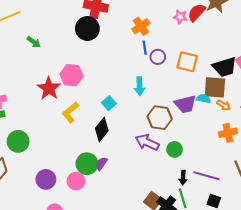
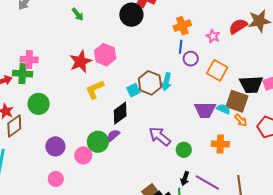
pink star: (180, 17) -> (213, 36), moved
brown hexagon: (160, 118) -> (150, 83), moved
orange cross: (228, 133) -> (220, 144), moved
purple semicircle: (101, 164) -> (113, 135), moved

